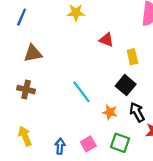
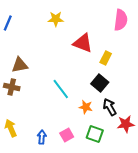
red triangle: (106, 40) -> (83, 43), size x1.5
brown triangle: (33, 53) -> (20, 65), moved
yellow rectangle: (132, 57) -> (106, 58), turned 40

